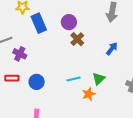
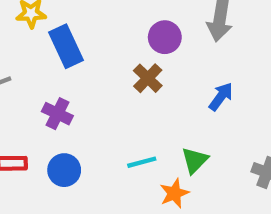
purple circle: (69, 22) -> (165, 37), moved
purple cross: (20, 54) -> (57, 114), moved

